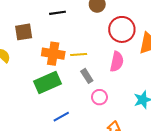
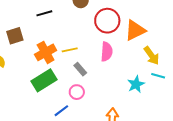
orange cross: (53, 54) -> (46, 52), turned -30
pink circle: (99, 97) -> (77, 92), moved

